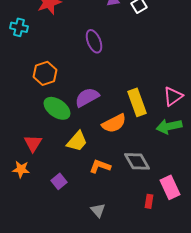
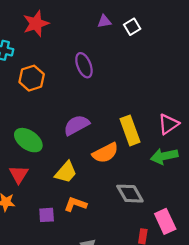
orange hexagon: (45, 73) -> (32, 78), moved
green ellipse: (57, 108) -> (28, 140), moved
orange L-shape: (100, 166) -> (75, 204), moved
purple square: (59, 181) -> (47, 215), turned 35

